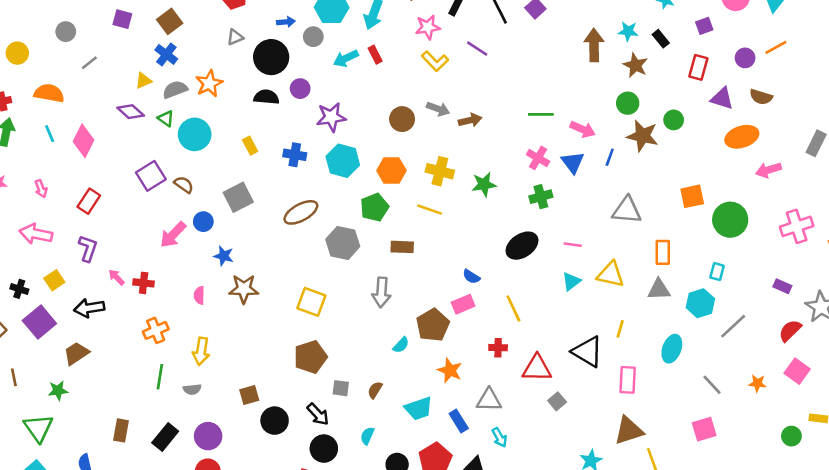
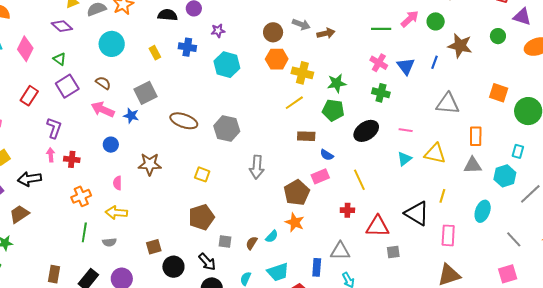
green circle: (628, 103) -> (436, 21), moved
purple star: (331, 117) -> (218, 31), size x0.6
green triangle: (166, 119) -> (59, 59), moved
green circle: (674, 120) -> (498, 36), moved
pink arrow: (583, 129) -> (410, 19), moved, turned -66
blue cross: (295, 155) -> (187, 47), moved
orange hexagon: (391, 170) -> (277, 59), moved
purple square: (151, 176) -> (67, 86), moved
orange square: (692, 196) -> (499, 93), turned 30
green cross: (541, 197) -> (381, 93), turned 30
green pentagon: (374, 207) -> (333, 110), moved, turned 30
yellow line: (430, 210) -> (294, 103), turned -54
brown ellipse: (301, 212) -> (184, 121), moved, turned 48
blue circle: (203, 222) -> (111, 145), moved
pink arrow: (173, 235) -> (103, 109), moved, turned 70
brown rectangle: (402, 247) -> (306, 136), moved
purple L-shape: (88, 248) -> (54, 128), moved
blue star: (224, 256) -> (131, 116), moved
pink arrow: (116, 277) -> (51, 155), turned 40
pink semicircle: (199, 295) -> (117, 183), moved
yellow square: (311, 302) -> (202, 174), size x0.7
cyan semicircle: (401, 345) -> (272, 236), moved
yellow arrow: (201, 351) -> (116, 213), turned 85
orange star: (450, 370) -> (295, 222), moved
gray square: (557, 401) -> (393, 252), turned 32
cyan trapezoid: (419, 408) -> (278, 272), moved
blue rectangle: (459, 421) -> (317, 267), turned 36

